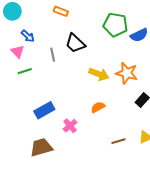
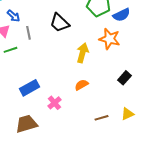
gray line: (53, 55) -> (28, 33), moved
orange star: (127, 73) -> (110, 39), moved
yellow arrow: (99, 74) -> (82, 53), turned -96

